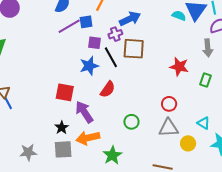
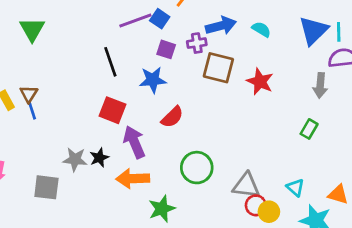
cyan semicircle: (179, 16) -> (261, 29), moved
blue square: (86, 22) -> (160, 19), turned 32
black line: (111, 57) -> (110, 62), moved
red star: (179, 67) -> (260, 81), moved
red circle: (169, 104) -> (256, 205), moved
green circle: (131, 122) -> (197, 168), size x1.5
gray square: (63, 149) -> (46, 187), moved
gray star: (28, 152) -> (75, 159), moved

